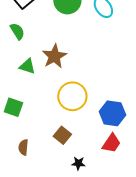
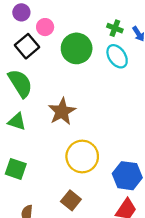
green semicircle: (17, 31) -> (20, 83), size x1.5
green triangle: (27, 66) -> (17, 122), moved

